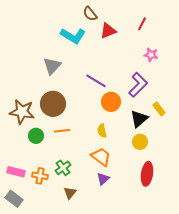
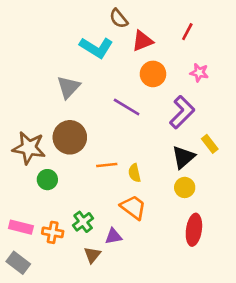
orange circle: (111, 102) -> (153, 74), moved
orange line: (62, 131) -> (107, 165), moved
purple triangle: (103, 179) -> (113, 236), moved, turned 32

